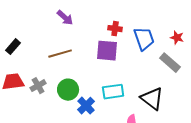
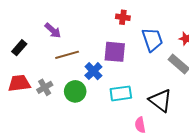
purple arrow: (65, 18) -> (53, 30), moved
red cross: (115, 29) -> (123, 17), moved
blue cross: (86, 106) -> (93, 71), moved

